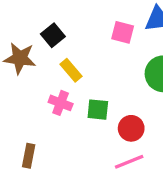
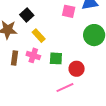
brown rectangle: (29, 156) -> (14, 58), moved
pink line: (129, 162) -> (65, 87), moved

